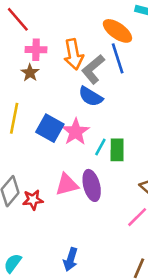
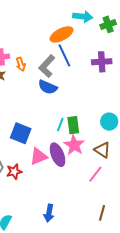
orange ellipse: (117, 31) -> (61, 34), turned -55
orange arrow: (73, 54) -> (21, 64), moved, size x0.6
blue square: (50, 128) -> (21, 133), moved
pink star: (76, 132) -> (74, 145), moved

